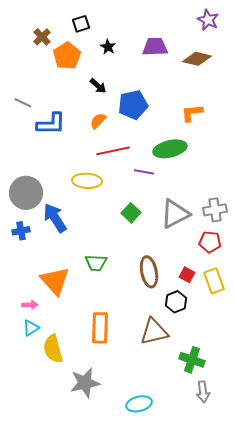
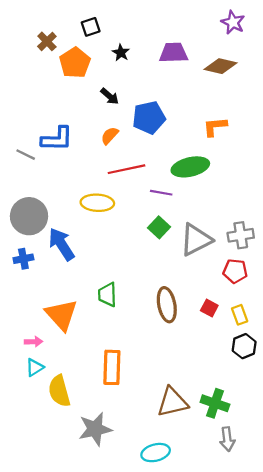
gray line: (23, 103) -> (26, 155), moved
green square: (131, 213) -> (159, 227), moved
green trapezoid: (96, 263) -> (107, 295), turned 85
yellow rectangle: (214, 281) -> (240, 315), size x0.7
black hexagon: (176, 302) -> (244, 346), moved
brown triangle: (154, 332) -> (172, 402), moved

